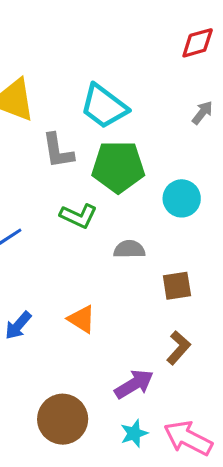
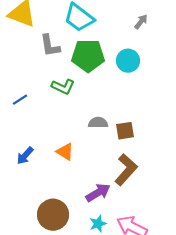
cyan circle: (182, 198) -> (128, 61), moved
gray semicircle: (129, 249) -> (98, 123), moved
brown L-shape: (179, 348) -> (126, 170), size x1.5

